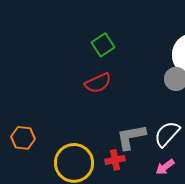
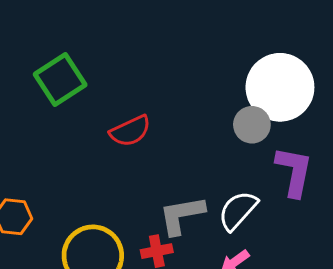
green square: (103, 45) -> (60, 80), moved, size x1.4

